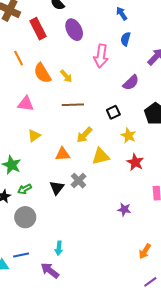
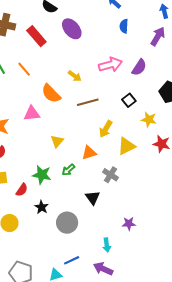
pink arrow: (101, 56) -> (110, 65), moved, turned -100
orange semicircle: (42, 73) -> (51, 94), moved
pink triangle: (26, 104) -> (32, 114), moved
black triangle: (57, 188) -> (93, 198), moved
green arrow: (25, 189) -> (68, 170), moved
purple star: (124, 209) -> (129, 224), moved

